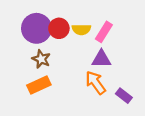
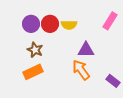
purple circle: (36, 28) -> (31, 24), size x0.7
pink rectangle: (104, 32) -> (110, 21), moved
purple rectangle: (124, 96) -> (113, 81), moved

